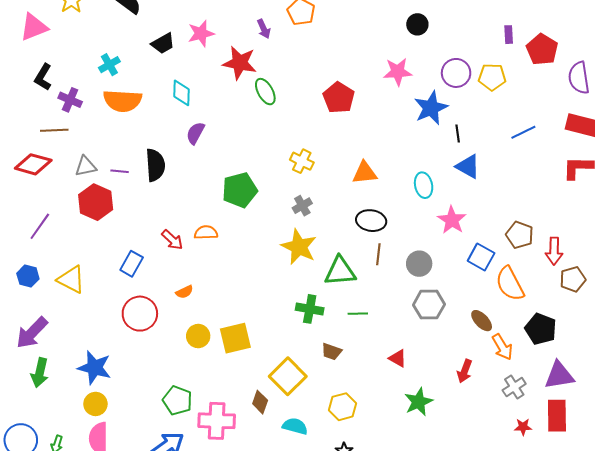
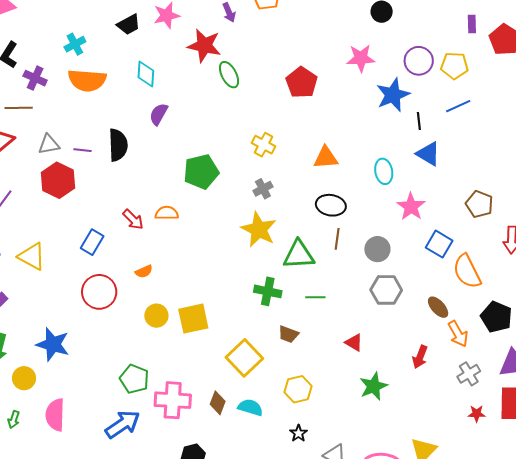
blue line: (523, 132) -> (458, 106), moved
brown pentagon: (520, 235) -> (479, 204), moved
brown diamond: (260, 402) -> (218, 403), moved
yellow circle: (95, 404) -> (24, 378), moved

